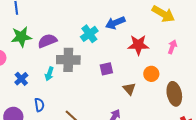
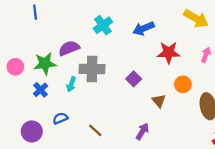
cyan cross: (89, 34) -> (103, 25), moved
green star: (21, 37) -> (45, 64), moved
purple square: (106, 69) -> (134, 79), turned -32
blue semicircle: (39, 105) -> (60, 118), turned -104

